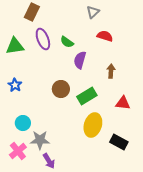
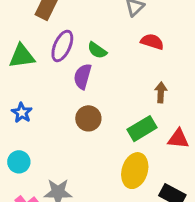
purple ellipse: (43, 39) -> (62, 46), turned 45
purple semicircle: (80, 60) -> (83, 76), moved
green rectangle: (87, 96) -> (142, 129), moved
cyan circle: (23, 123) -> (19, 162), moved

